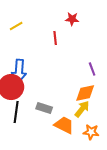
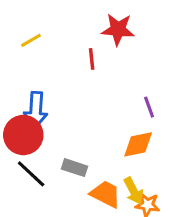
red star: (72, 19) -> (118, 29), size x1.5
yellow arrow: (82, 109) -> (134, 191), moved, turned 114
black line: (16, 112) -> (31, 174), turned -55

